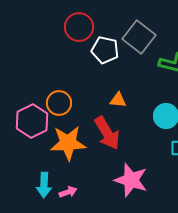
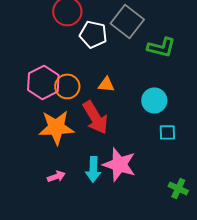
orange circle: (59, 103) -> (67, 86), moved
pink hexagon: (32, 121) -> (43, 82), moved
cyan arrow: (44, 185) -> (93, 169), moved

